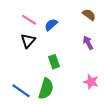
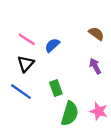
green semicircle: (46, 89) -> (70, 114), moved
blue line: (21, 91) -> (21, 92), moved

